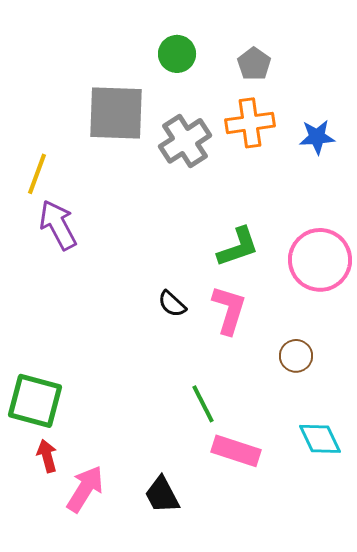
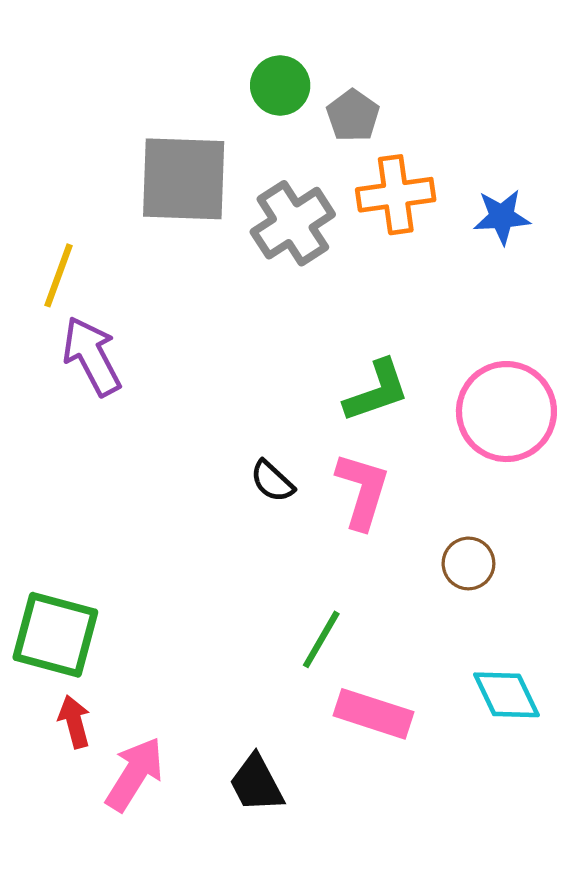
gray pentagon: (254, 64) -> (353, 116), moved
green line: (203, 404) -> (321, 639), turned 57

